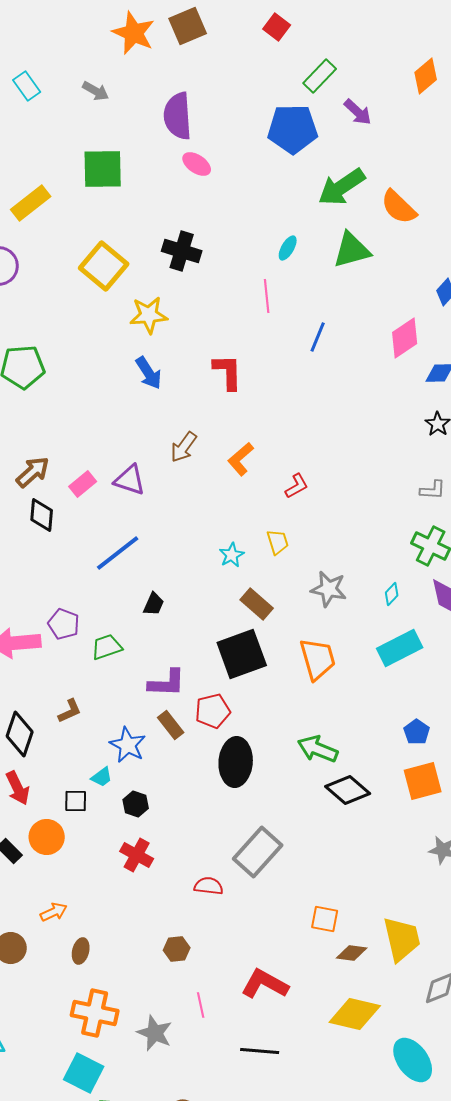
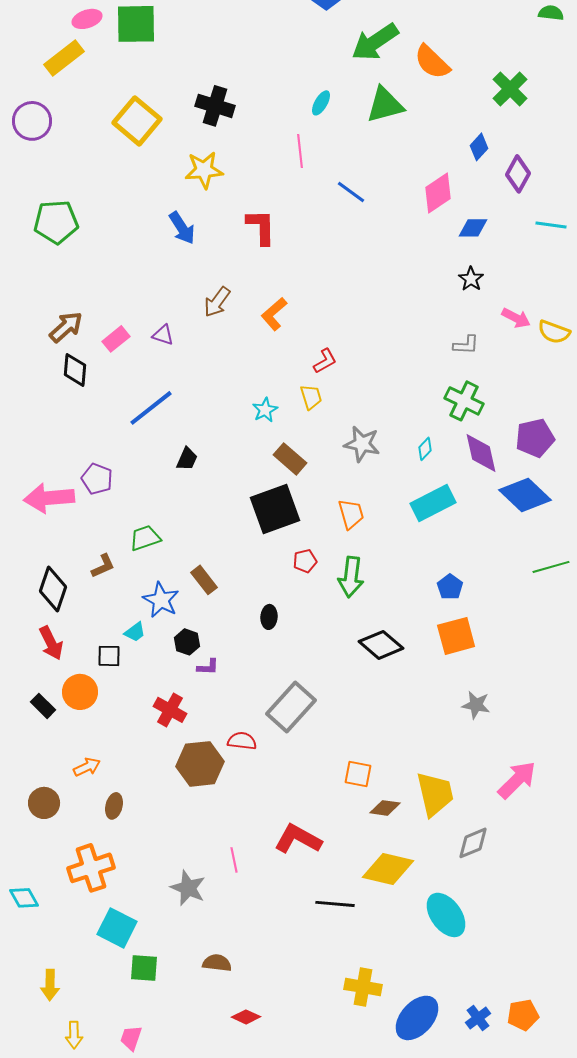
pink ellipse: (197, 164) -> (87, 19), moved, turned -52
yellow star: (149, 315) -> (204, 170), moved
blue line: (318, 337) -> (351, 192), turned -76
purple triangle: (130, 480) -> (163, 335), size x0.7
red L-shape: (297, 486) -> (325, 361), moved
green trapezoid: (107, 647) -> (145, 538), moved
orange trapezoid: (318, 659) -> (351, 514), size x0.7
purple L-shape: (167, 683) -> (208, 667), moved, size x0.6
red pentagon: (213, 711) -> (305, 561), moved, size x0.7
green arrow: (318, 749) -> (351, 577), moved, turned -105
black ellipse: (236, 762) -> (269, 617), size x0.5
black hexagon: (136, 804) -> (187, 642), moved
brown hexagon: (177, 949) -> (200, 764), moved, size x1.8
orange cross: (95, 1013) -> (91, 868), moved, turned -30
black line: (260, 1051) -> (335, 904), moved

